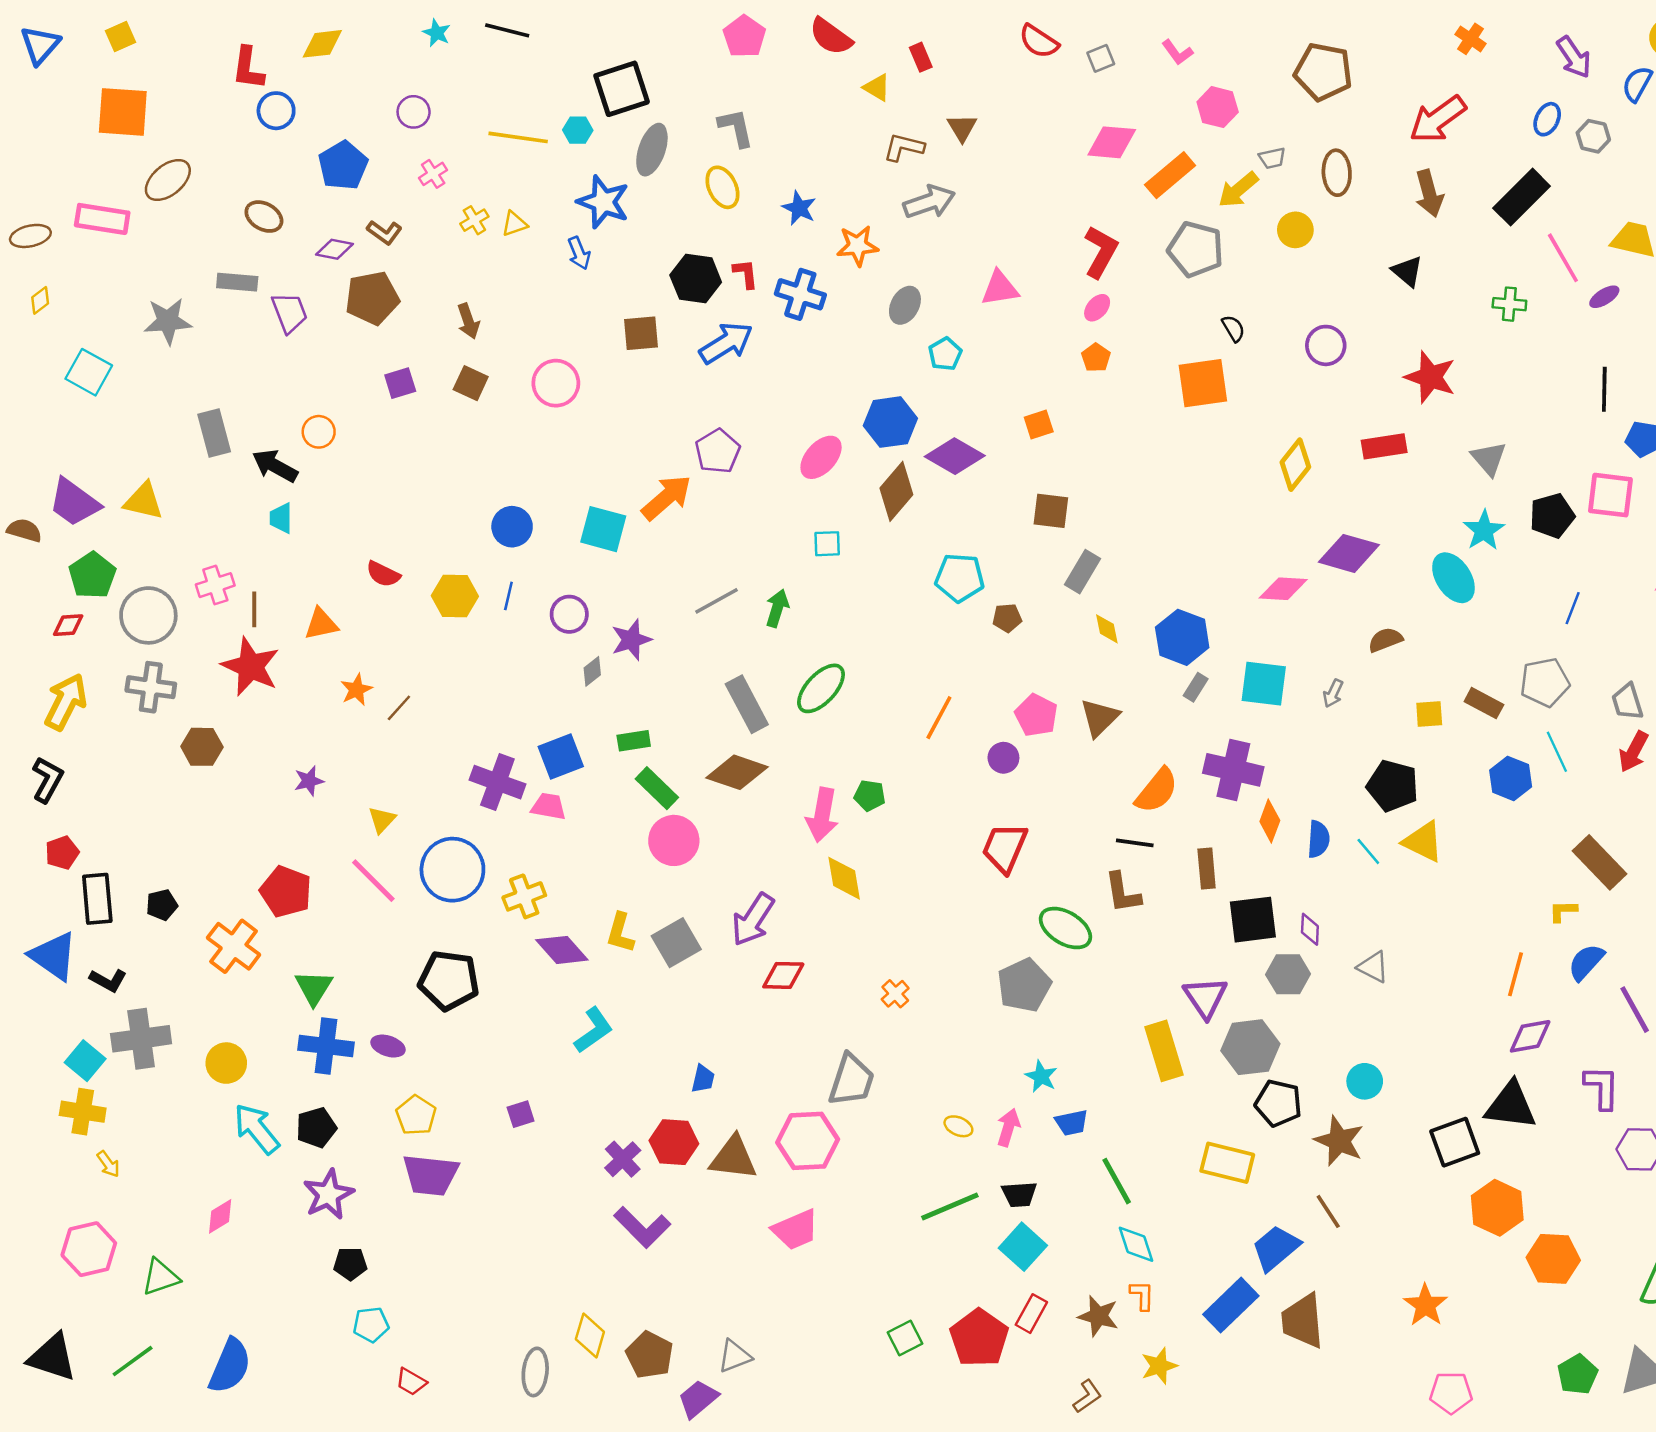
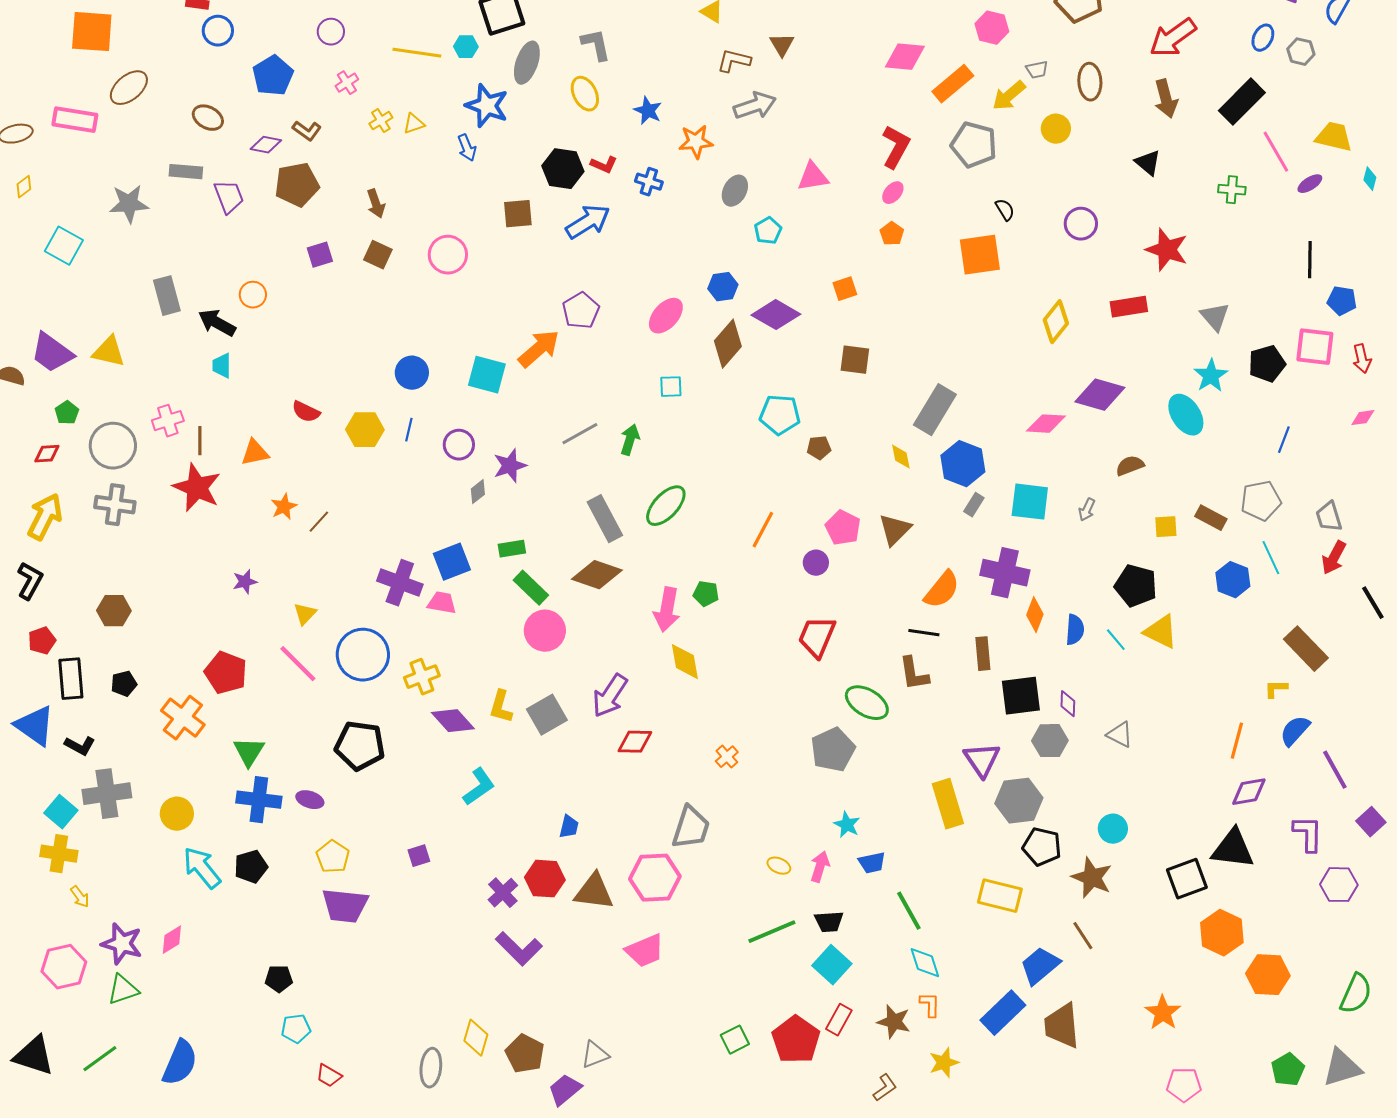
red L-shape: (746, 274) -> (604, 165), turned 120
blue cross: (800, 294) -> (649, 182), size x0.7
blue hexagon: (890, 422) -> (723, 287), size x0.7
gray rectangle: (1083, 572) -> (935, 410), moved, size x1.4
green pentagon: (92, 575) -> (67, 413), size x0.6
brown hexagon: (202, 747) -> (114, 611), moved
purple star: (328, 1194) -> (122, 944), moved, turned -30

